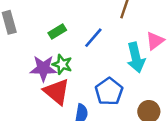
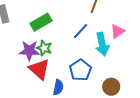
green rectangle: (57, 31) -> (41, 22), size x1.5
blue line: (93, 38) -> (80, 31), moved

